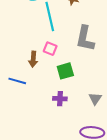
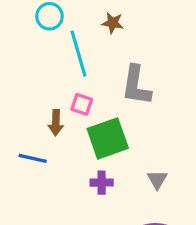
green square: (65, 71) -> (108, 138), size x1.5

